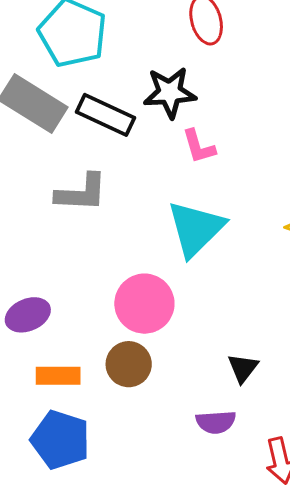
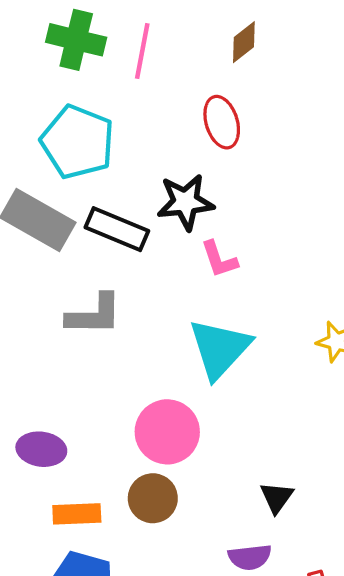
purple ellipse: (28, 315) -> (41, 449), turned 33

